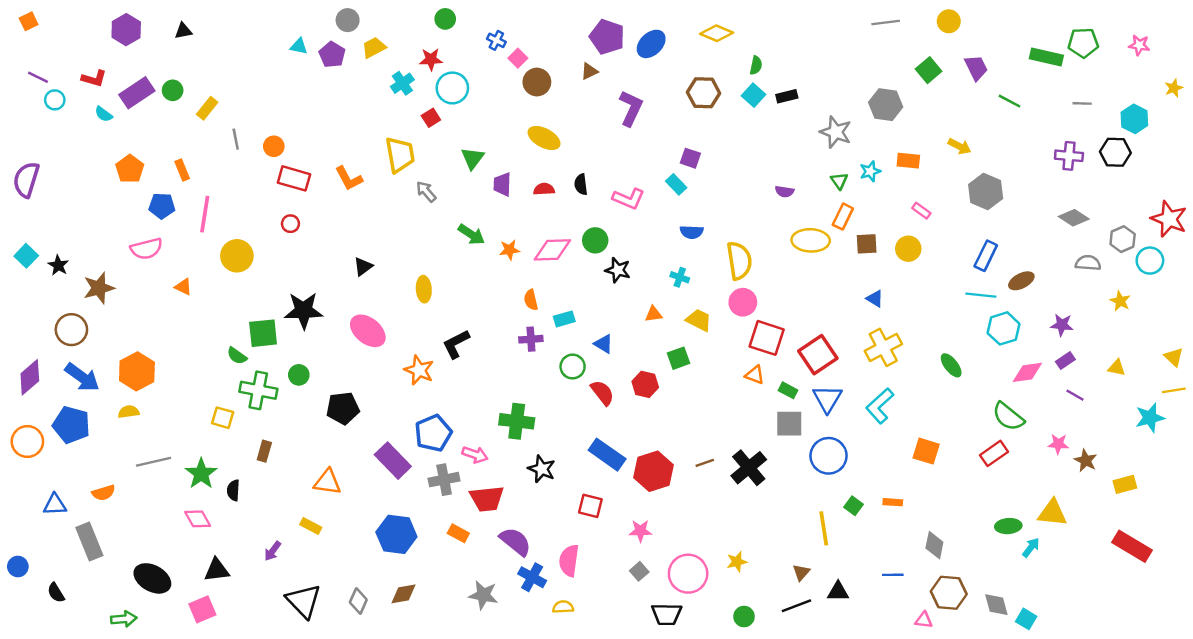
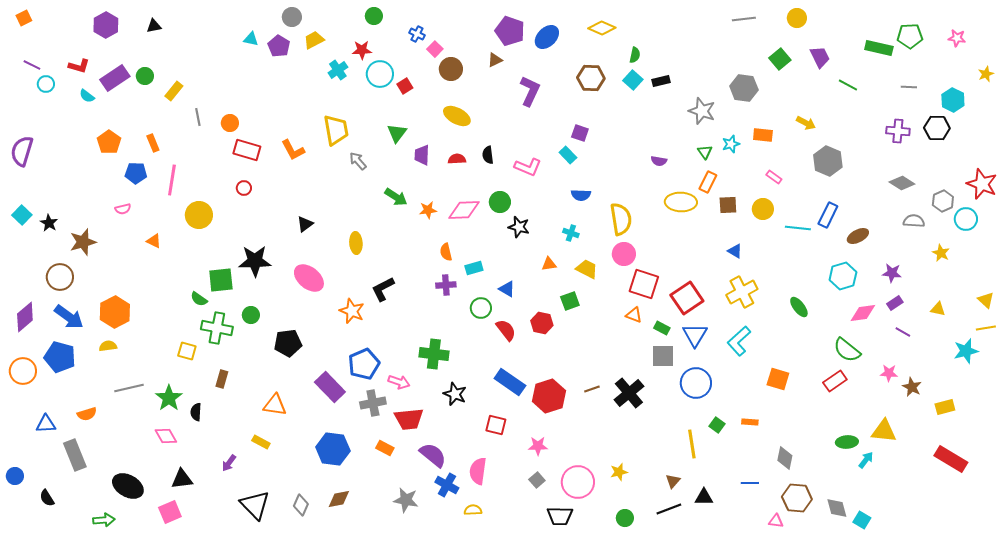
red square: (431, 118) -> (405, 86), moved
pink semicircle: (146, 249) -> (123, 209), size x0.6
cyan line: (981, 295) -> (798, 228), moved

